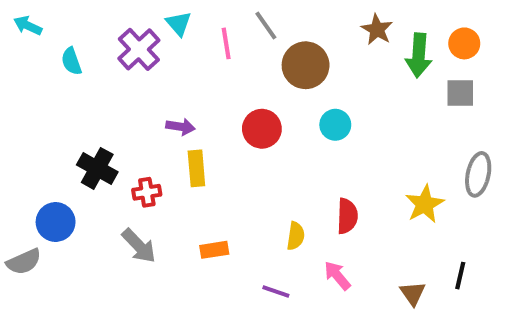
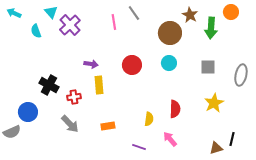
cyan triangle: (179, 24) -> (51, 12), moved
orange circle: (464, 43) -> (231, 12), moved
brown circle: (306, 65) -> (170, 33), moved
gray square: (460, 93) -> (208, 67), moved
gray ellipse: (478, 174) -> (241, 75), moved
brown triangle: (413, 293) -> (216, 148), moved, turned 48

